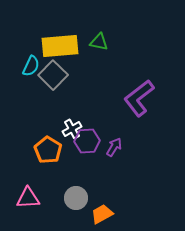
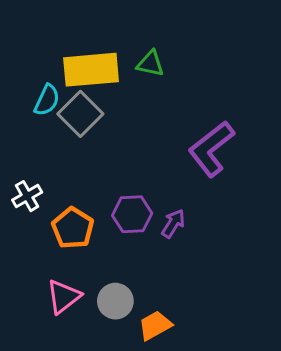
white cross: (72, 129) -> (27, 196), moved
pink triangle: (28, 198) -> (64, 297), moved, turned -35

